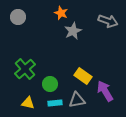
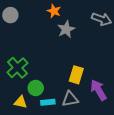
yellow rectangle: (83, 76) -> (76, 75), turned 72
green circle: (50, 84) -> (36, 88), moved

